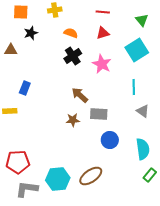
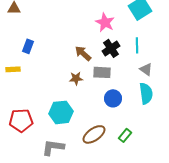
black cross: (73, 56) -> (111, 48), moved
cyan semicircle: (143, 149) -> (146, 93), moved
green rectangle: (150, 175) -> (125, 135), moved
cyan hexagon: (58, 179) -> (61, 112), moved
gray L-shape: (27, 189) -> (53, 147), moved

